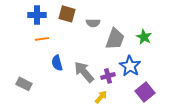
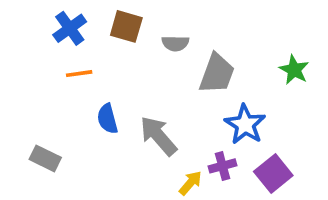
blue cross: (37, 15) -> (70, 28), turned -36
green star: (144, 37) -> (294, 70), moved
purple cross: (108, 76) -> (222, 166), moved

